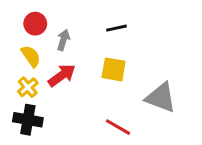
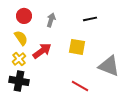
black line: (117, 28) -> (90, 19), moved
gray arrow: (63, 40) -> (51, 20), moved

